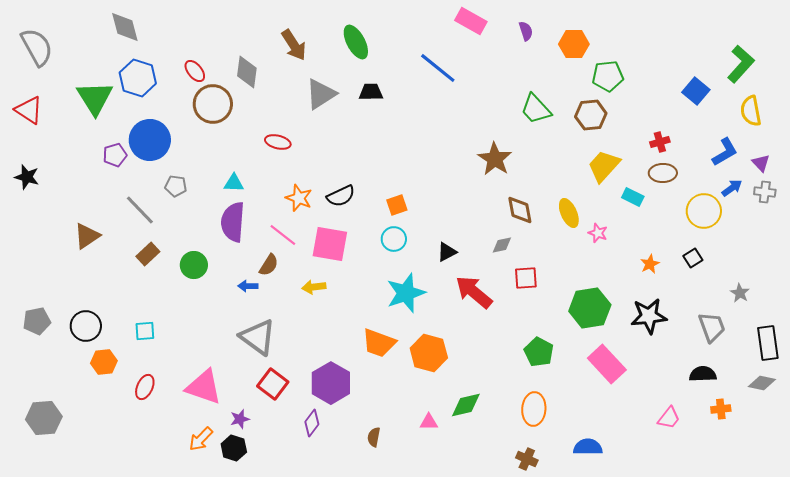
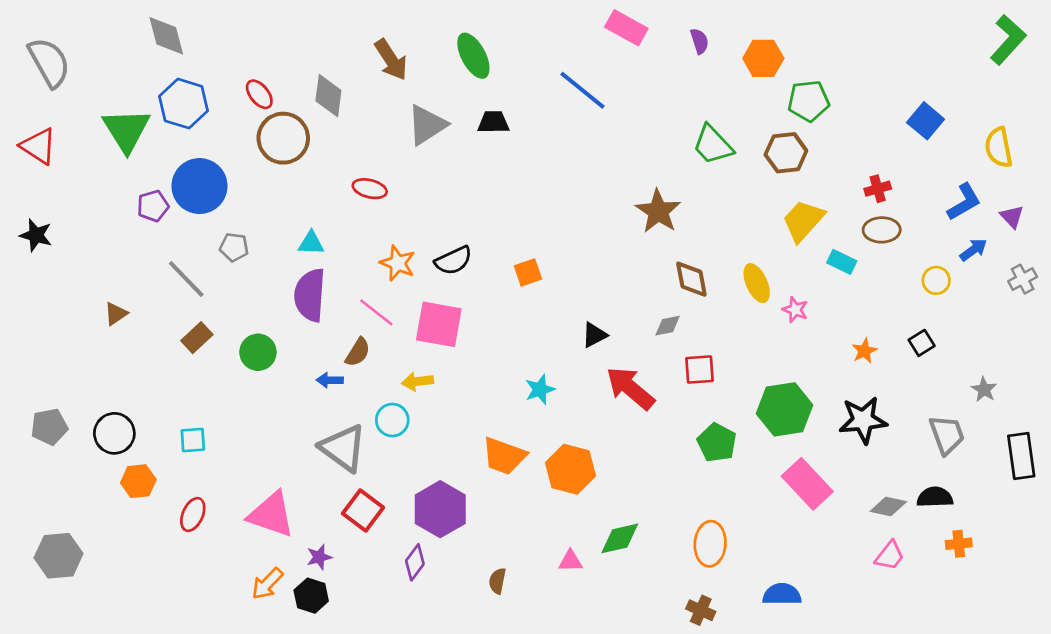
green L-shape: (741, 64) -> (1008, 40), moved
gray cross: (765, 192) -> (1023, 279), moved, turned -35
yellow circle: (704, 211) -> (936, 280), size x0.6
brown triangle: (87, 236) -> (116, 314), size x0.7
cyan circle: (394, 239) -> (392, 420), moved
cyan star: (406, 293) -> (540, 389), size x0.6
green pentagon: (539, 352) -> (717, 443), moved
gray diamond: (762, 383) -> (888, 506), moved

